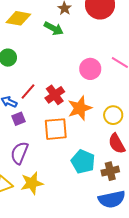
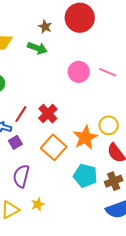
pink circle: (90, 69) -> (79, 72), moved
orange star: (80, 108) -> (85, 138), moved
orange square: (56, 129) -> (54, 147), turned -35
yellow star: (32, 183) -> (38, 204), size x0.6

